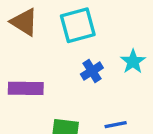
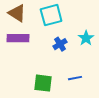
purple rectangle: (26, 88) -> (18, 38), moved

